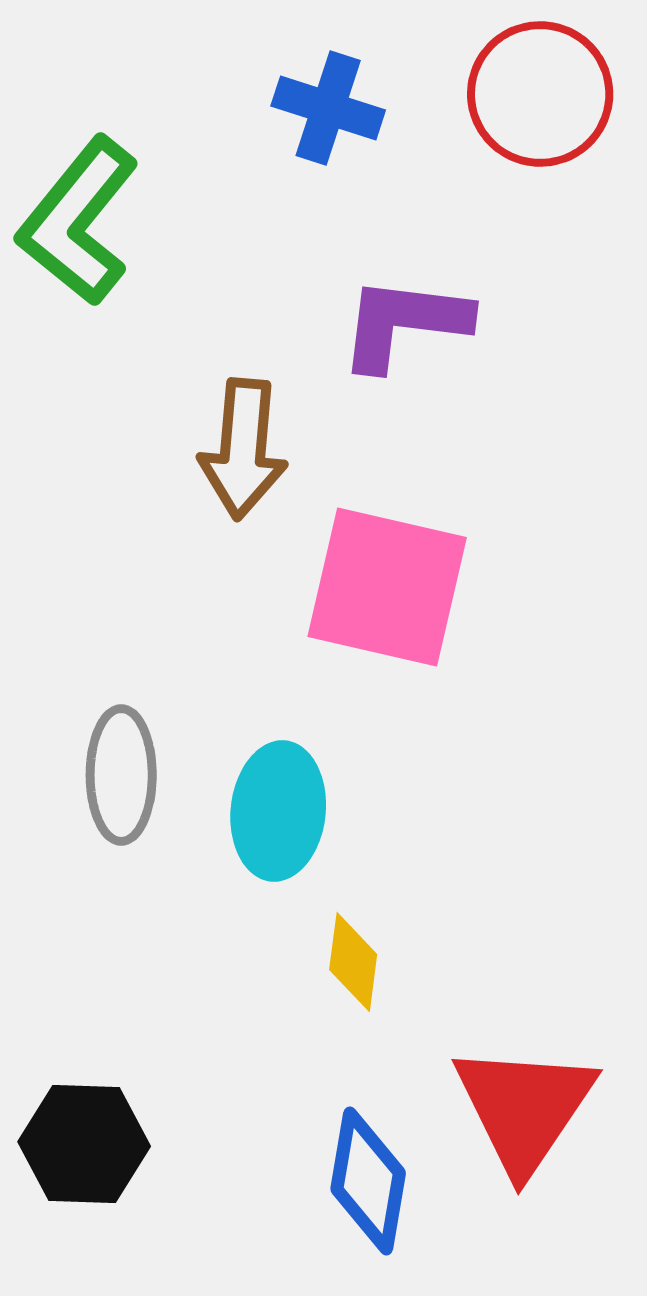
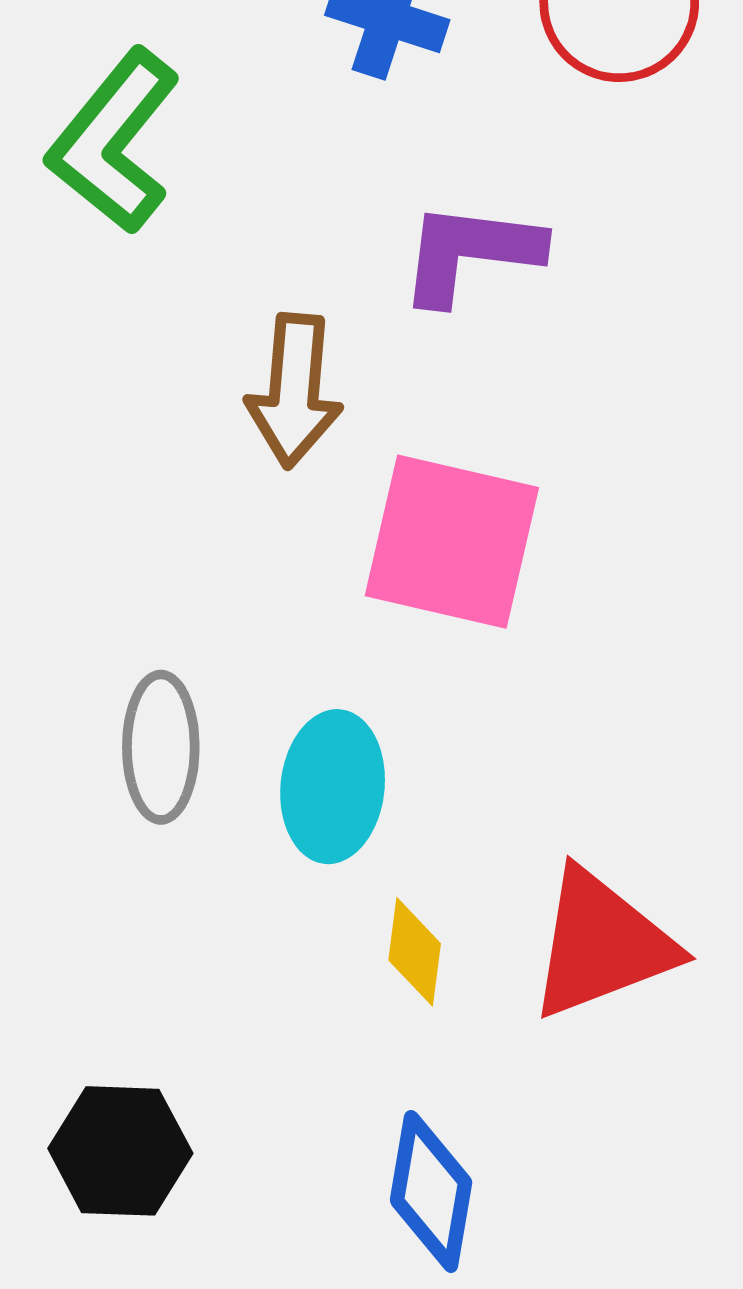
red triangle: (524, 1108) -> (602, 944), moved, turned 35

